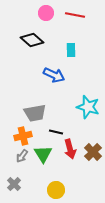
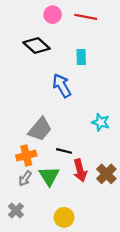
blue arrow: (54, 75) -> (62, 86), turned -145
cyan star: (88, 107) -> (101, 122), size x0.7
gray trapezoid: (35, 113) -> (40, 129), turned -40

